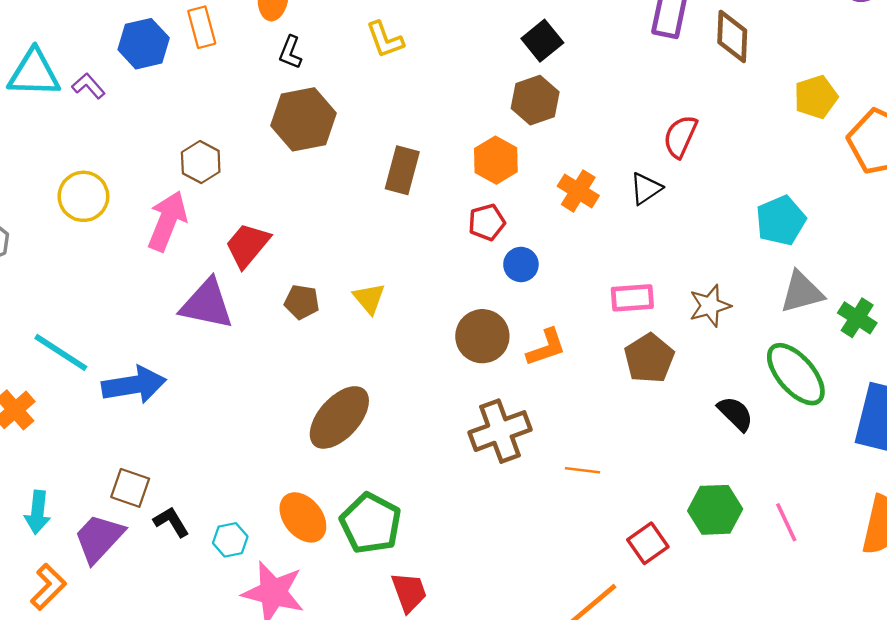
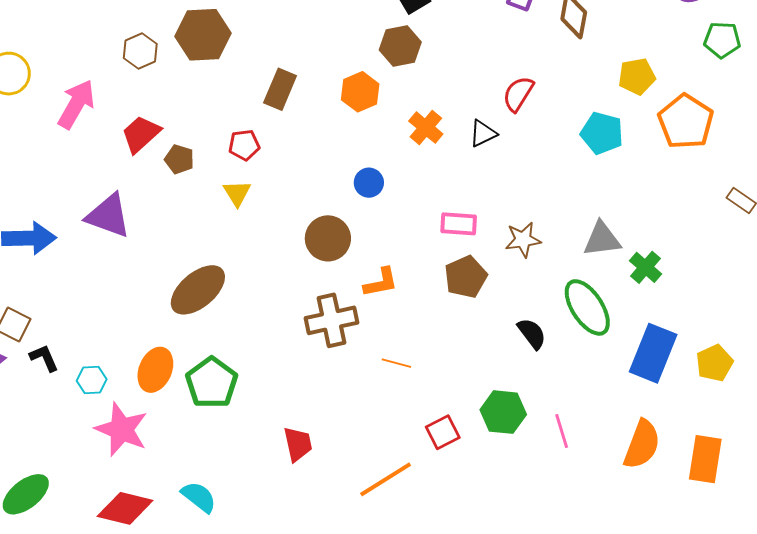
brown hexagon: (201, 162) -> (140, 51), moved
cyan pentagon: (781, 220) -> (602, 133), moved, turned 30
red pentagon: (487, 222) -> (244, 145), moved
brown pentagon: (302, 302) -> (179, 159), moved
purple triangle: (207, 304) -> (108, 216), moved
orange L-shape: (546, 347) -> (381, 282), moved
orange ellipse: (303, 517) -> (155, 370), turned 54
red trapezoid: (409, 592) -> (298, 444), moved

